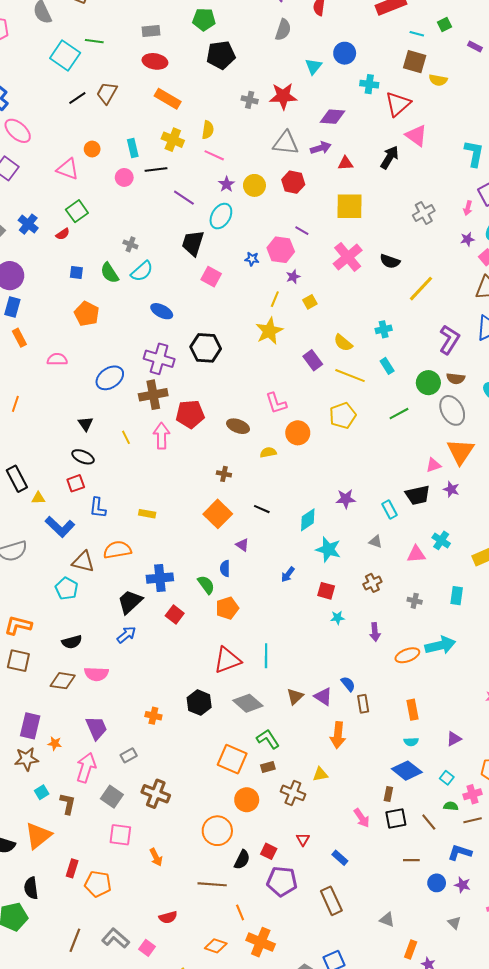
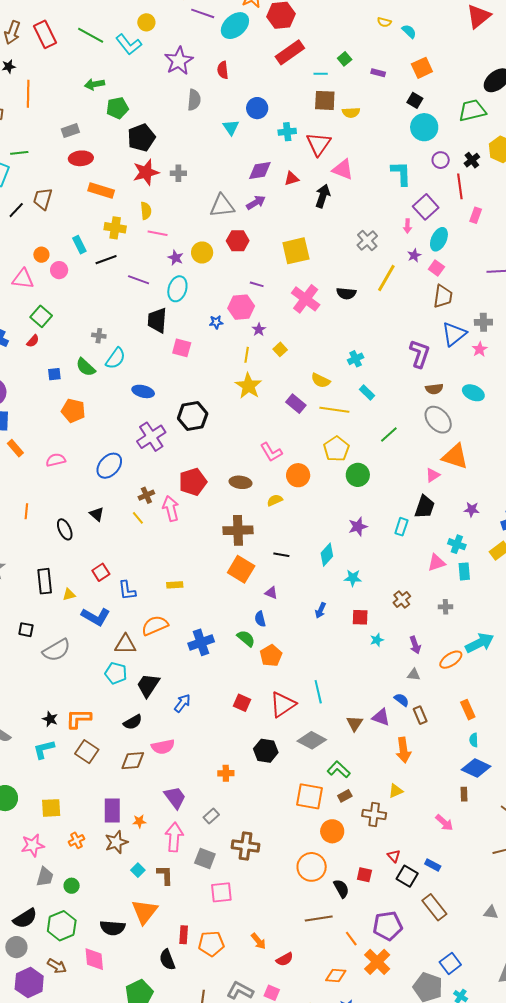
red star: (283, 96) -> (146, 172), moved
red triangle: (346, 163) -> (292, 179), moved
pink circle: (124, 177) -> (59, 270), moved
yellow line: (421, 289) -> (386, 278), moved
purple cross: (159, 359) -> (151, 437), turned -36
green circle: (428, 383) -> (358, 475), moved
brown cross: (153, 395) -> (146, 495), moved, size x0.6
orange triangle: (460, 452) -> (455, 456), turned -32
black ellipse: (83, 457) -> (65, 529), moved, turned 55
brown cross: (224, 474) -> (238, 530), size x2.0
black rectangle: (17, 479) -> (45, 581), turned 35
purple star: (451, 489) -> (472, 510), moved
black trapezoid: (418, 495) -> (425, 507), turned -45
cyan rectangle: (390, 509) -> (401, 527), turned 60
gray triangle: (376, 542) -> (414, 675), moved
cyan star: (328, 549) -> (353, 578), size x0.7
cyan rectangle: (457, 596) -> (464, 571), moved
black trapezoid: (130, 602) -> (148, 685), moved
red square: (175, 615) -> (242, 703), moved
brown square: (18, 661) -> (87, 752), turned 35
cyan semicircle: (411, 742) -> (474, 740), turned 104
black square: (396, 818) -> (407, 876), moved, turned -35
orange arrow: (156, 857) -> (259, 941), moved
black semicircle: (242, 860) -> (341, 889), turned -42
purple pentagon: (282, 881) -> (388, 926), moved
black semicircle: (31, 888) -> (167, 960), moved
orange cross: (261, 942) -> (377, 962), turned 36

